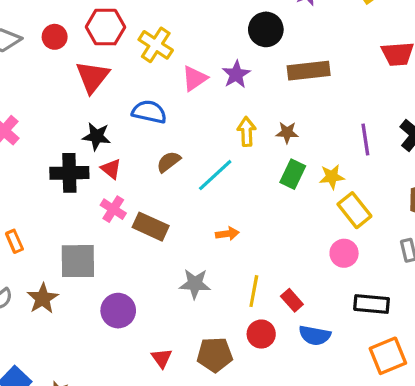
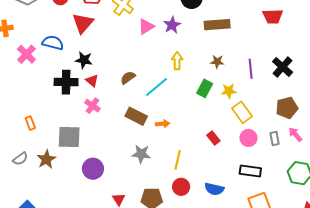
blue semicircle: (149, 112) -> (53, 43), moved
brown star: (287, 133) -> (217, 62), moved
brown rectangle: (151, 227) -> (136, 116), moved
pink circle: (344, 253) -> (248, 138), moved
red rectangle: (292, 300) -> (213, 138), moved

